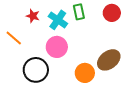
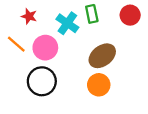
red star: (33, 16) -> (29, 16), moved
pink circle: (57, 47) -> (45, 48), moved
brown ellipse: (109, 60) -> (102, 56), moved

